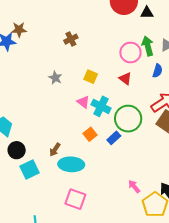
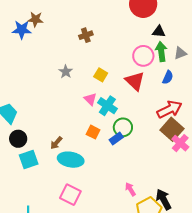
black triangle: (147, 13) -> (159, 32), moved
red triangle: (125, 79) -> (135, 81), size x1.5
green circle: (128, 119) -> (123, 127), moved, size x0.7
orange square: (90, 134) -> (93, 132), turned -32

